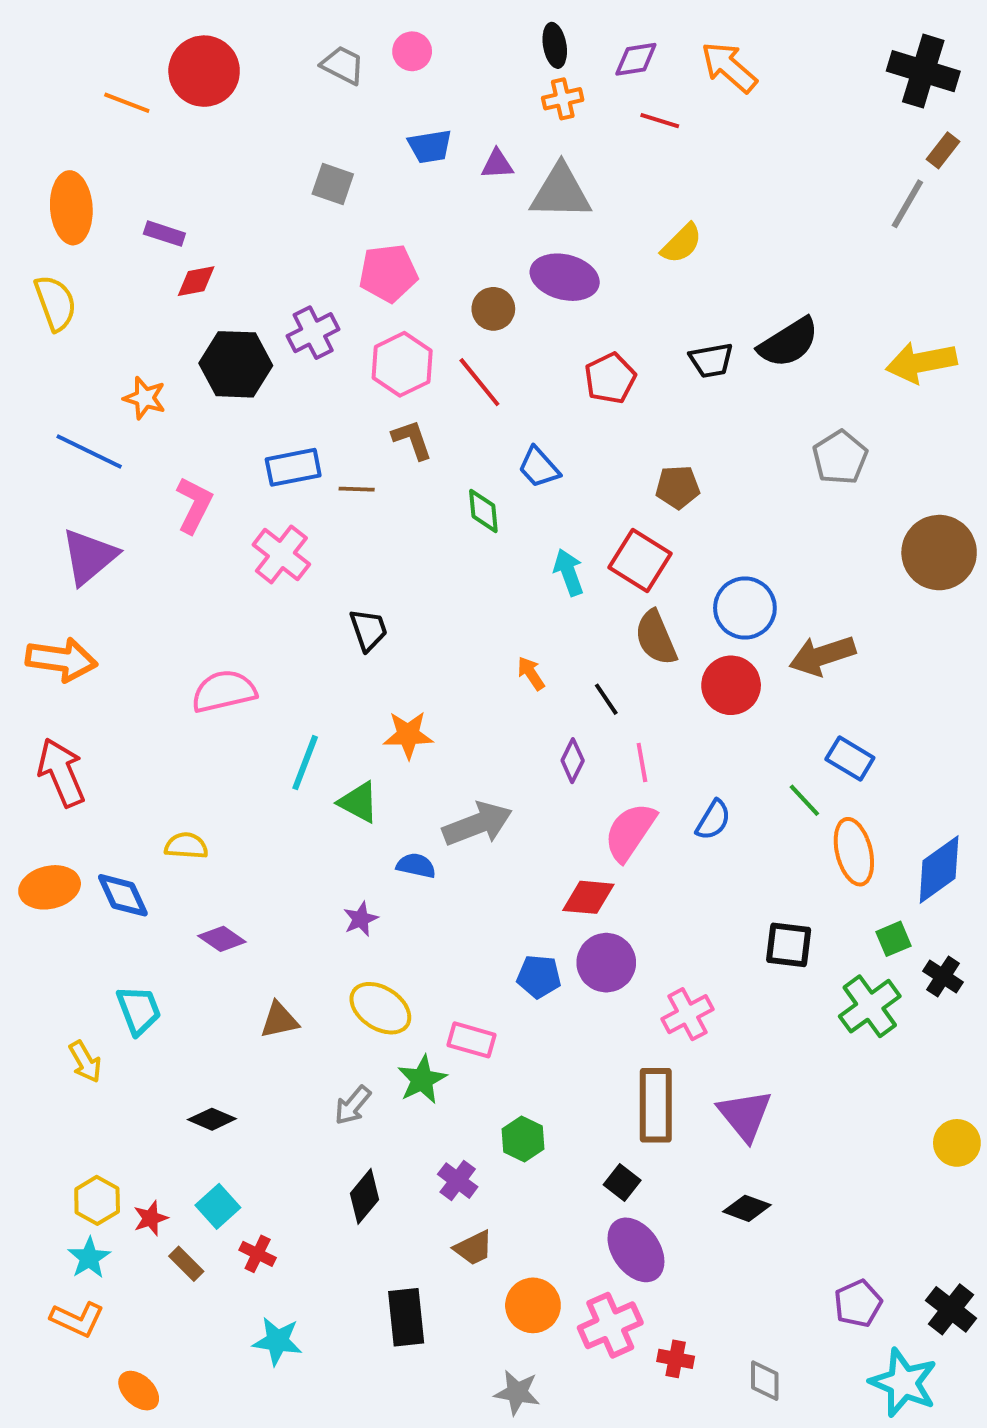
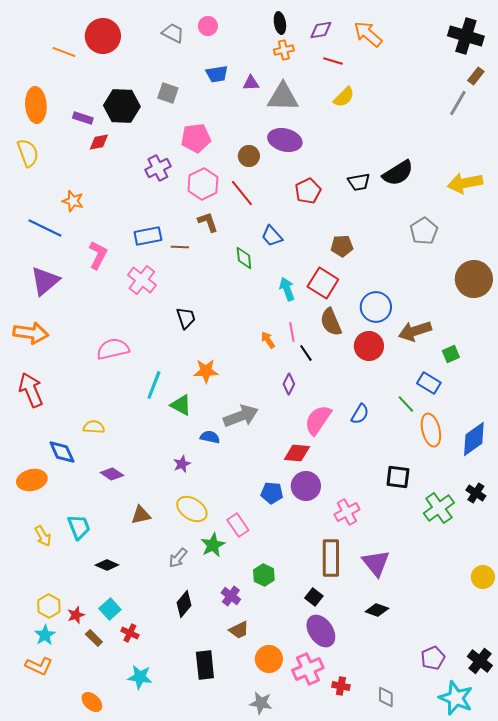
yellow semicircle: (682, 243) -> (344, 97), moved
black hexagon: (236, 364) -> (122, 106), moved
pink line: (642, 763) -> (292, 332), moved
orange ellipse: (50, 887) -> (32, 480), moved
green square: (894, 939) -> (451, 354), moved
cyan trapezoid: (139, 1010) -> (79, 527), moved
pink rectangle: (472, 1040) -> (238, 525), turned 40
orange ellipse: (139, 1391) -> (92, 702), moved

